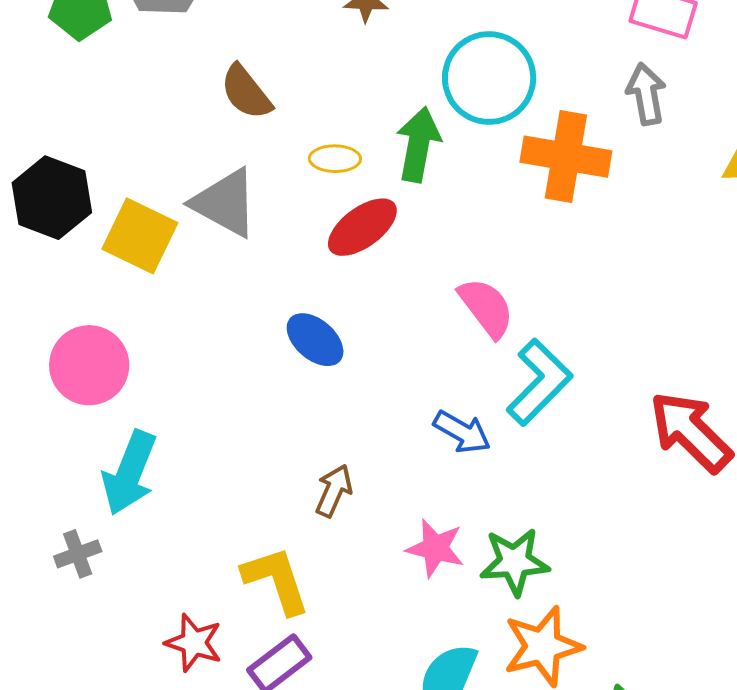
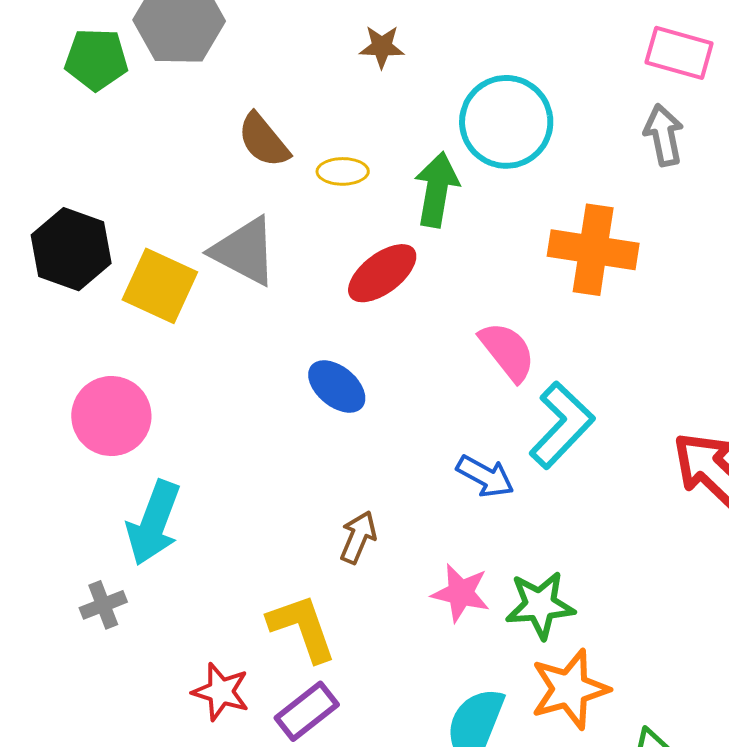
orange cross: (566, 157) -> (593, 250), moved
yellow ellipse: (335, 159) -> (343, 171), moved

